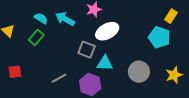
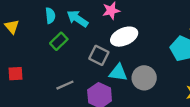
cyan semicircle: (41, 18) -> (50, 16), turned 48
green rectangle: (36, 37) -> (59, 41), moved
gray circle: (139, 72) -> (144, 78), moved

